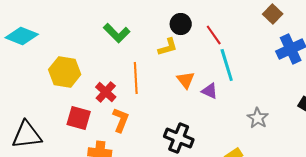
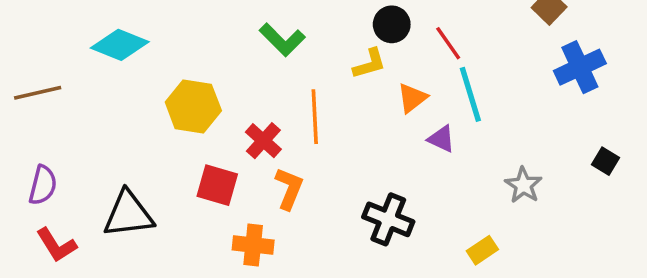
orange triangle: (186, 80) -> (412, 98), moved, turned 30

